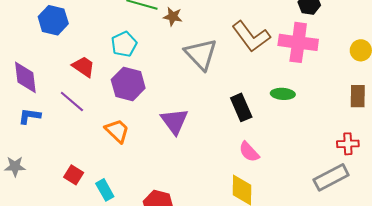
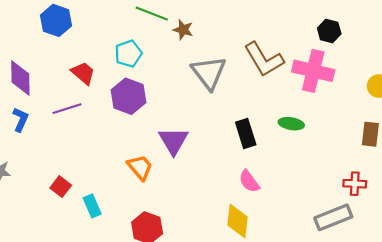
purple line: (72, 101) -> (67, 109), turned -64
blue L-shape: (30, 116) -> (20, 119), turned 100
orange trapezoid: (117, 131) -> (140, 167), moved

